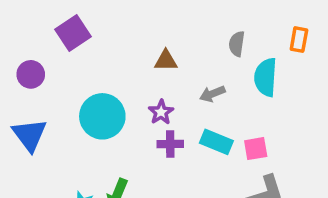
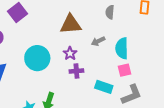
brown triangle: (166, 61) -> (71, 24), size x1.6
cyan semicircle: (266, 77) -> (122, 48), moved
cyan rectangle: (216, 142) -> (104, 87), moved

